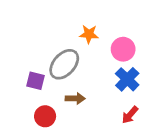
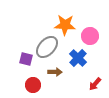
orange star: (89, 34) -> (65, 25), size x1.5
blue cross: (127, 79) -> (78, 58), moved

